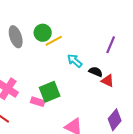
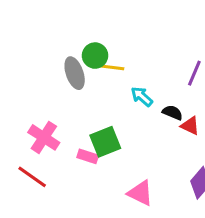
gray ellipse: (16, 37) -> (75, 73), moved
yellow line: (54, 41) -> (111, 67), turned 36

